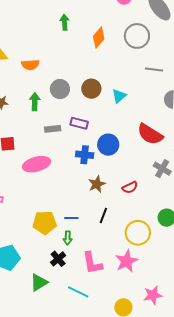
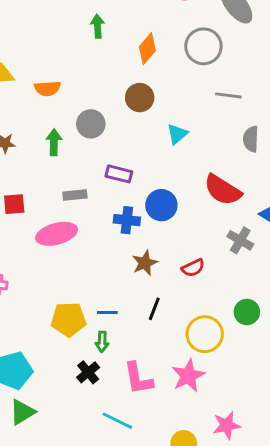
brown circle: (91, 89) -> (140, 98), moved
gray rectangle: (53, 129) -> (75, 195), moved
green triangle: (39, 283) -> (22, 412), moved

